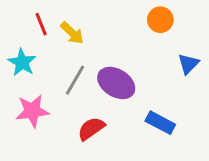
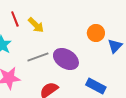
orange circle: (160, 20) -> (96, 33), moved
gray line: (75, 80) -> (38, 57), turned 40

